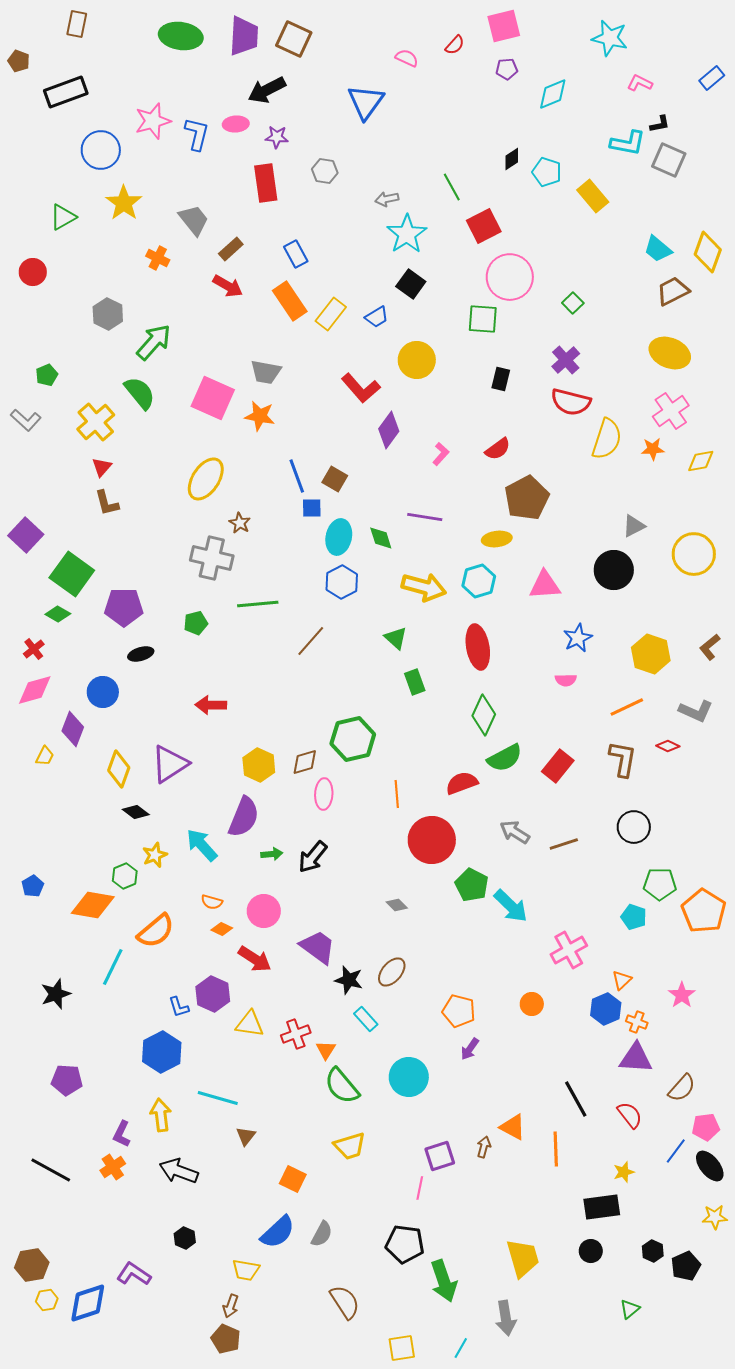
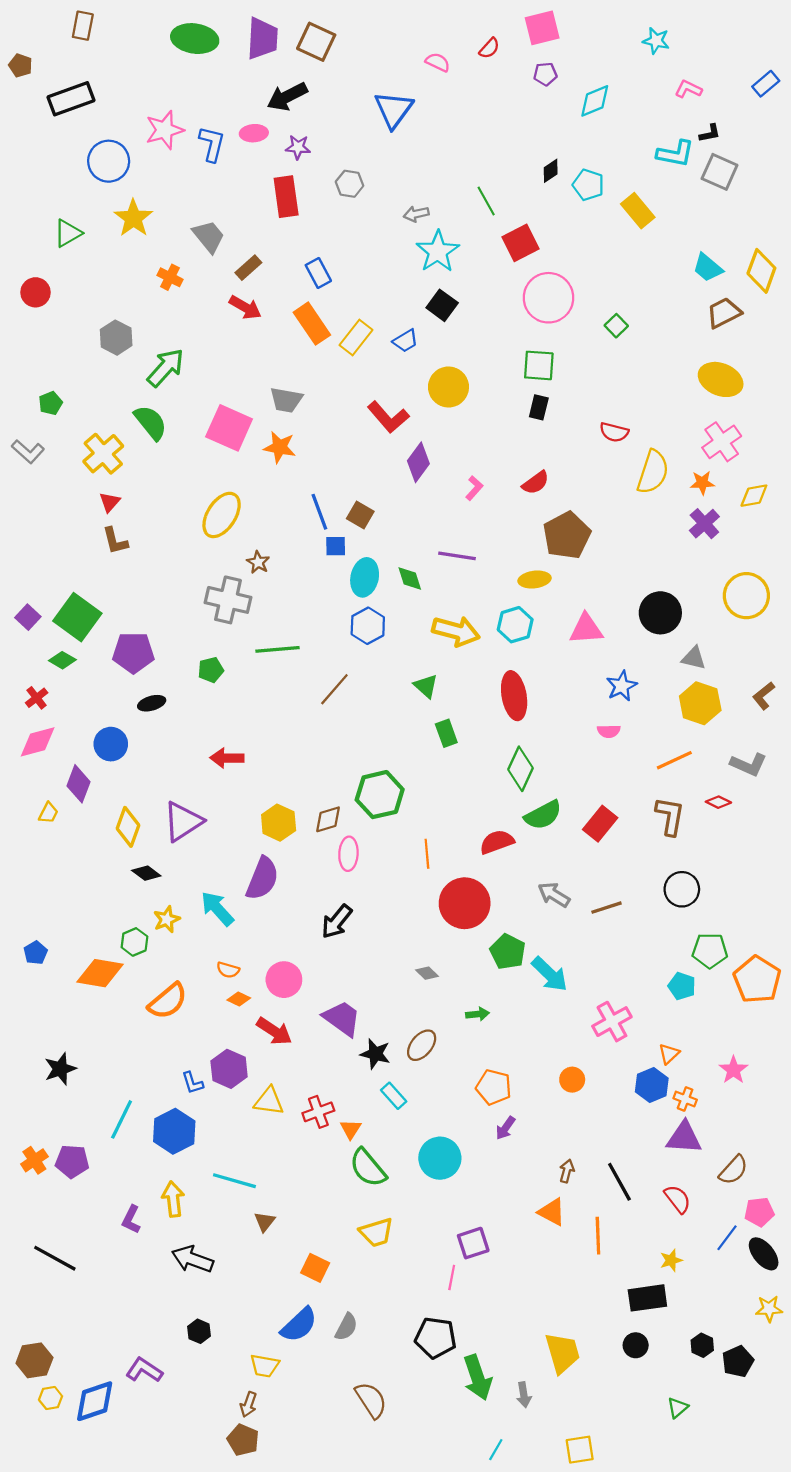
cyan star: (610, 38) -> (656, 41), size x0.7
green square: (483, 319) -> (539, 365), moved
purple cross: (566, 360) -> (704, 524), moved
red semicircle: (571, 402) -> (614, 432), size x0.7
gray triangle: (634, 526) -> (694, 658), moved, turned 40
purple square: (26, 535) -> (28, 617), moved, size x0.7
green arrow: (272, 854) -> (478, 1014), moved
cyan line: (113, 967) -> (122, 1119), moved
brown arrow: (484, 1147) -> (567, 1171), moved
orange cross: (113, 1167) -> (34, 1160), moved
gray arrow: (506, 1318) -> (524, 1395), moved, size x0.7
yellow square: (402, 1348) -> (580, 1450), moved

